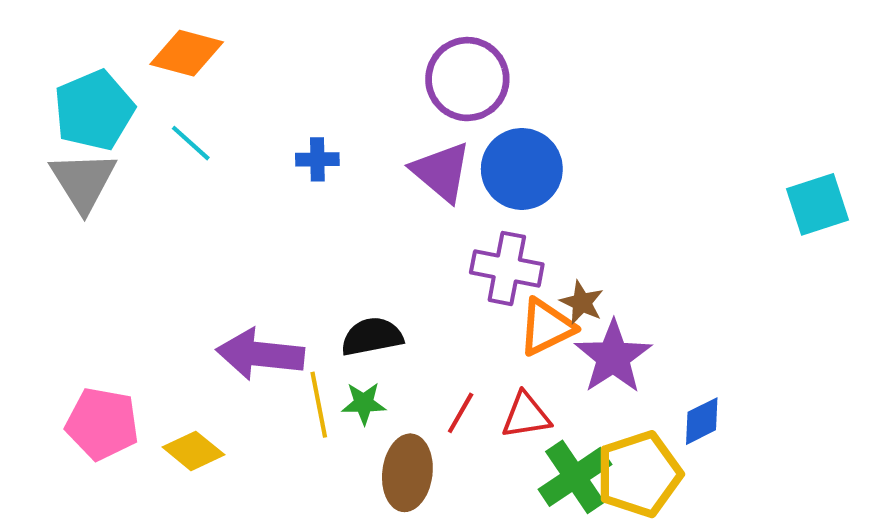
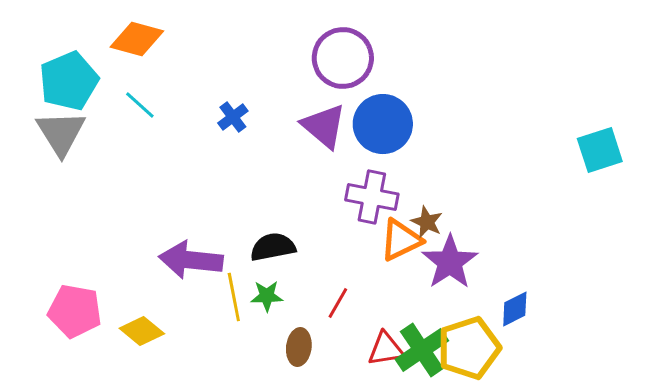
blue cross: (317, 159) -> (233, 117), turned -36
red triangle: (526, 416) -> (386, 349), moved
brown ellipse: (407, 473) -> (299, 347), size x0.7

